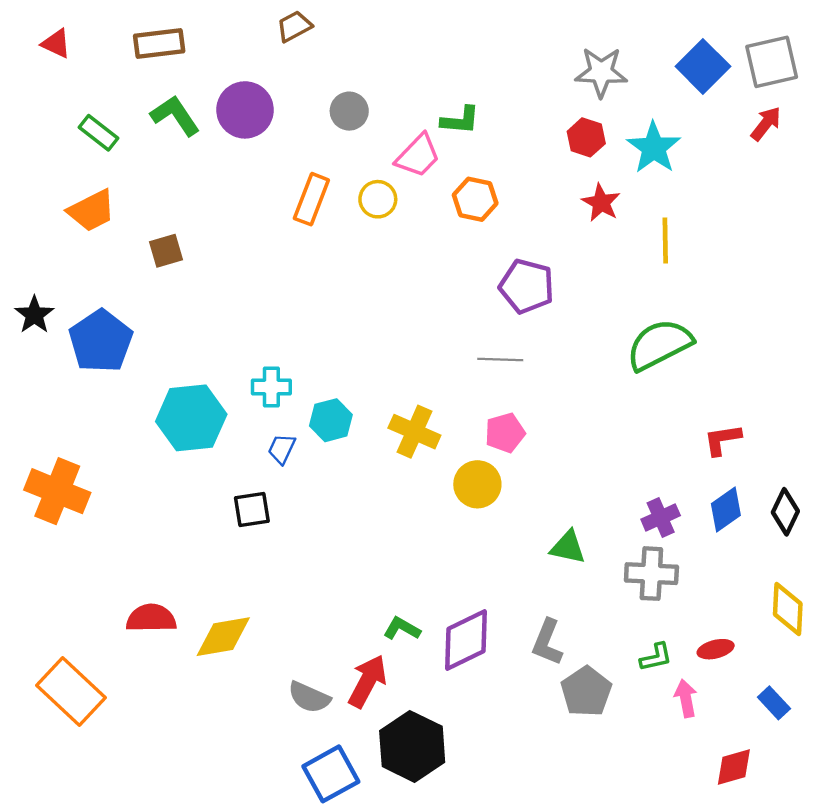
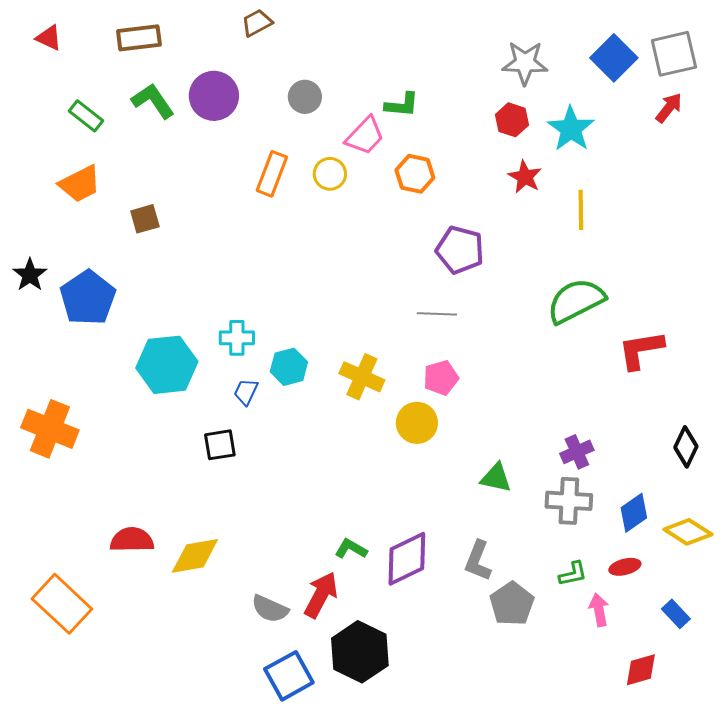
red L-shape: (722, 440) -> (641, 350), moved, size x1.4
blue diamond: (726, 509) -> (634, 513), moved
yellow diamond: (788, 609) -> (688, 532), turned -60

